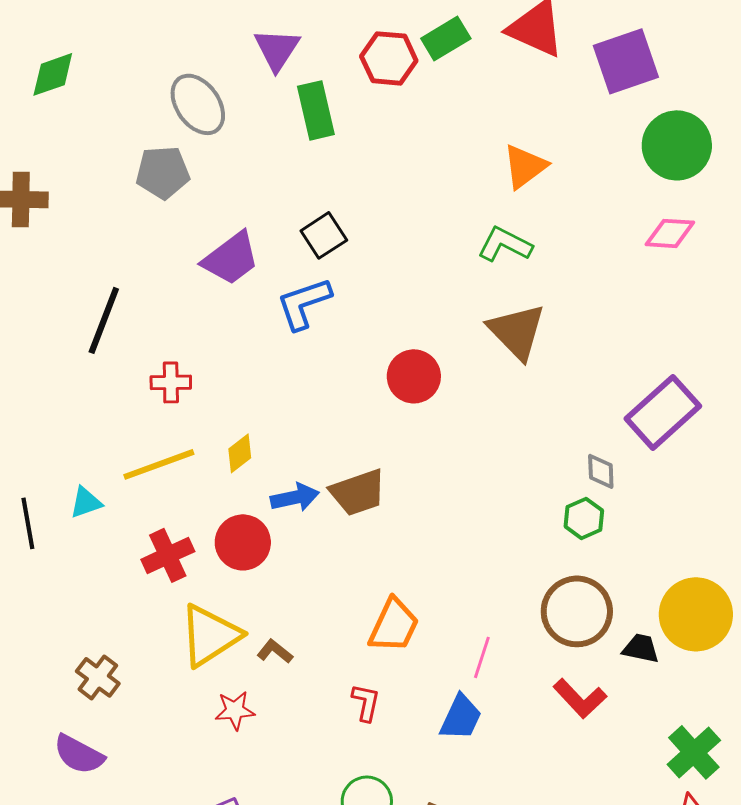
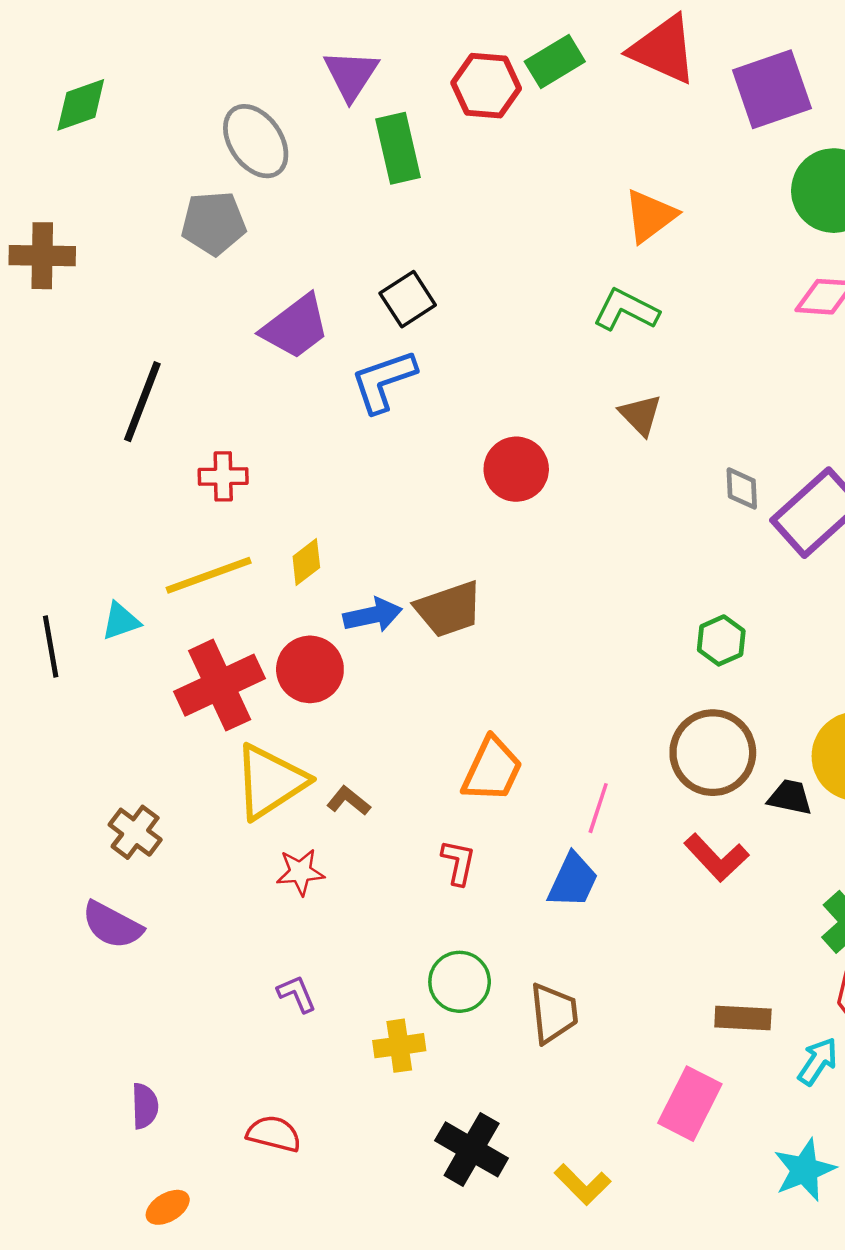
brown triangle: (517, 331) -> (640, 415), size x0.6
gray diamond: (601, 471) -> (742, 488), moved
red cross: (168, 555) -> (220, 685), size x1.4

